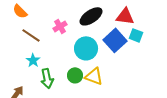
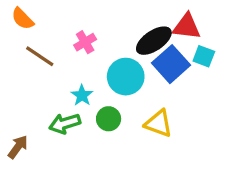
black ellipse: (91, 16) -> (154, 41), moved
cyan star: (33, 60) -> (82, 95), moved
yellow triangle: (94, 76) -> (159, 123), moved
green arrow: (47, 78) -> (65, 123), turned 84

